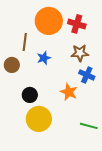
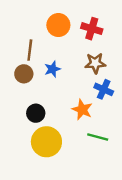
orange circle: (49, 21) -> (58, 25), size x0.7
brown circle: (12, 65) -> (24, 74), moved
green line: (89, 126) -> (98, 137), moved

